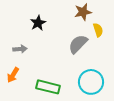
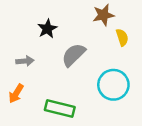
gray semicircle: (78, 44) -> (73, 55), moved
cyan circle: (91, 82) -> (113, 85), moved

